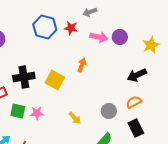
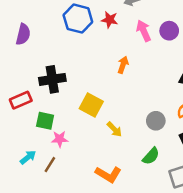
pink arrow: (99, 37) -> (144, 31), turned -126
yellow square: (55, 80) -> (91, 105), moved
pink star: (37, 113) -> (60, 139), moved

